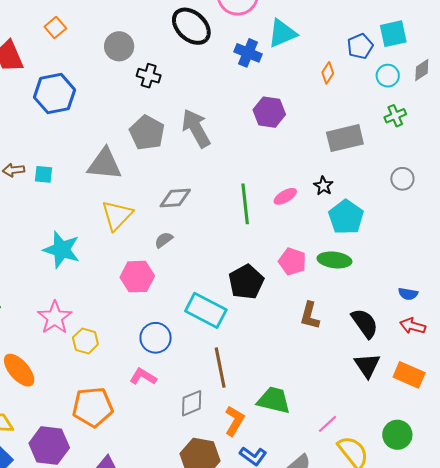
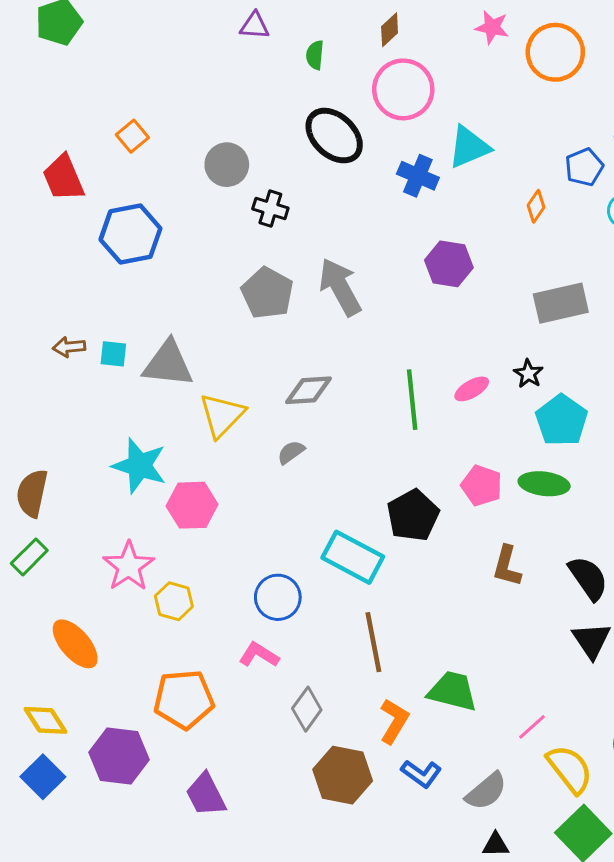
gray triangle: (105, 164) -> (168, 364), moved
pink hexagon: (137, 277) -> (192, 505), moved
gray diamond: (192, 403) -> (307, 709), moved, turned -32

